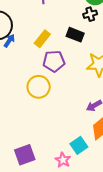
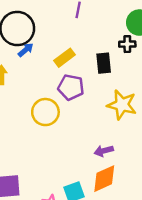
black rectangle: (75, 35) -> (104, 63), turned 48

